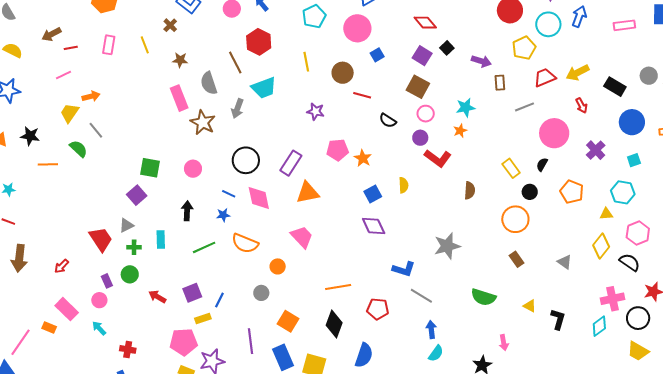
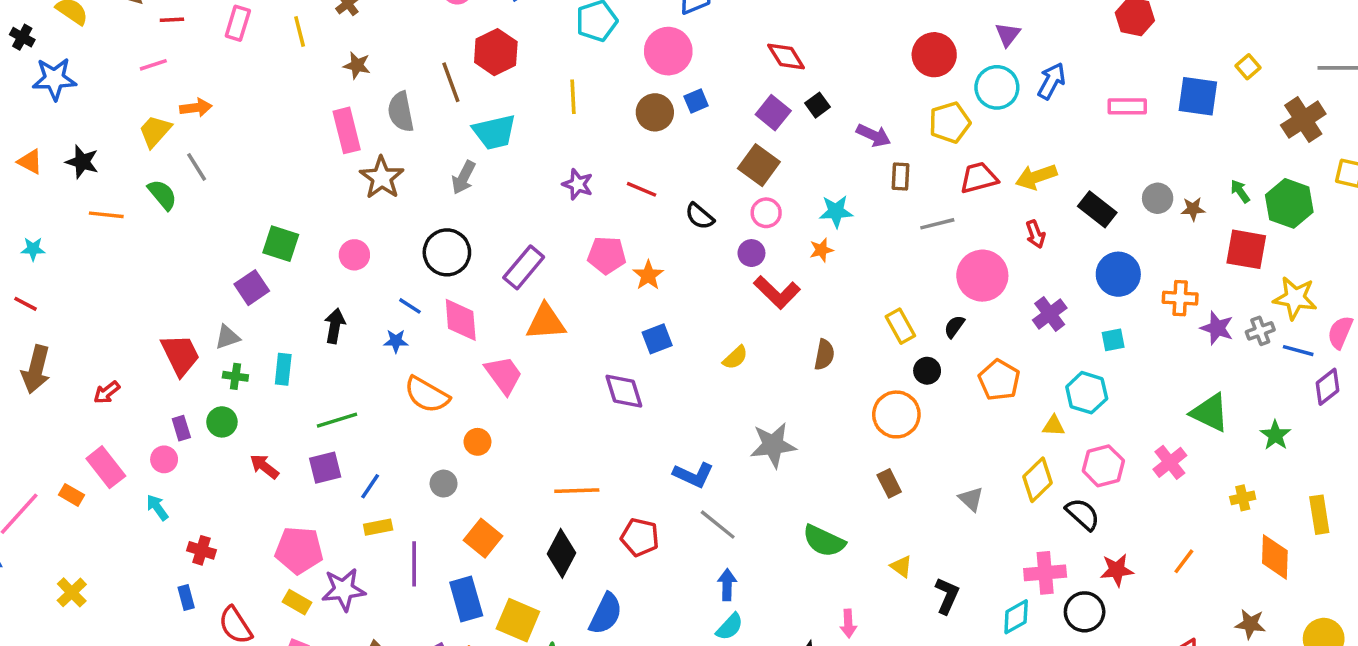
brown circle: (343, 73) -> (655, 112), moved
red line: (362, 95) -> (642, 189), moved
gray arrow: (237, 108) -> (463, 178), moved
yellow semicircle: (403, 185) -> (735, 358), moved, turned 42
purple diamond: (374, 226) -> (624, 391), moved
pink trapezoid: (302, 237) -> (504, 375), moved
green line: (204, 247) -> (337, 420), moved
yellow rectangle: (203, 318) -> (378, 527), moved

